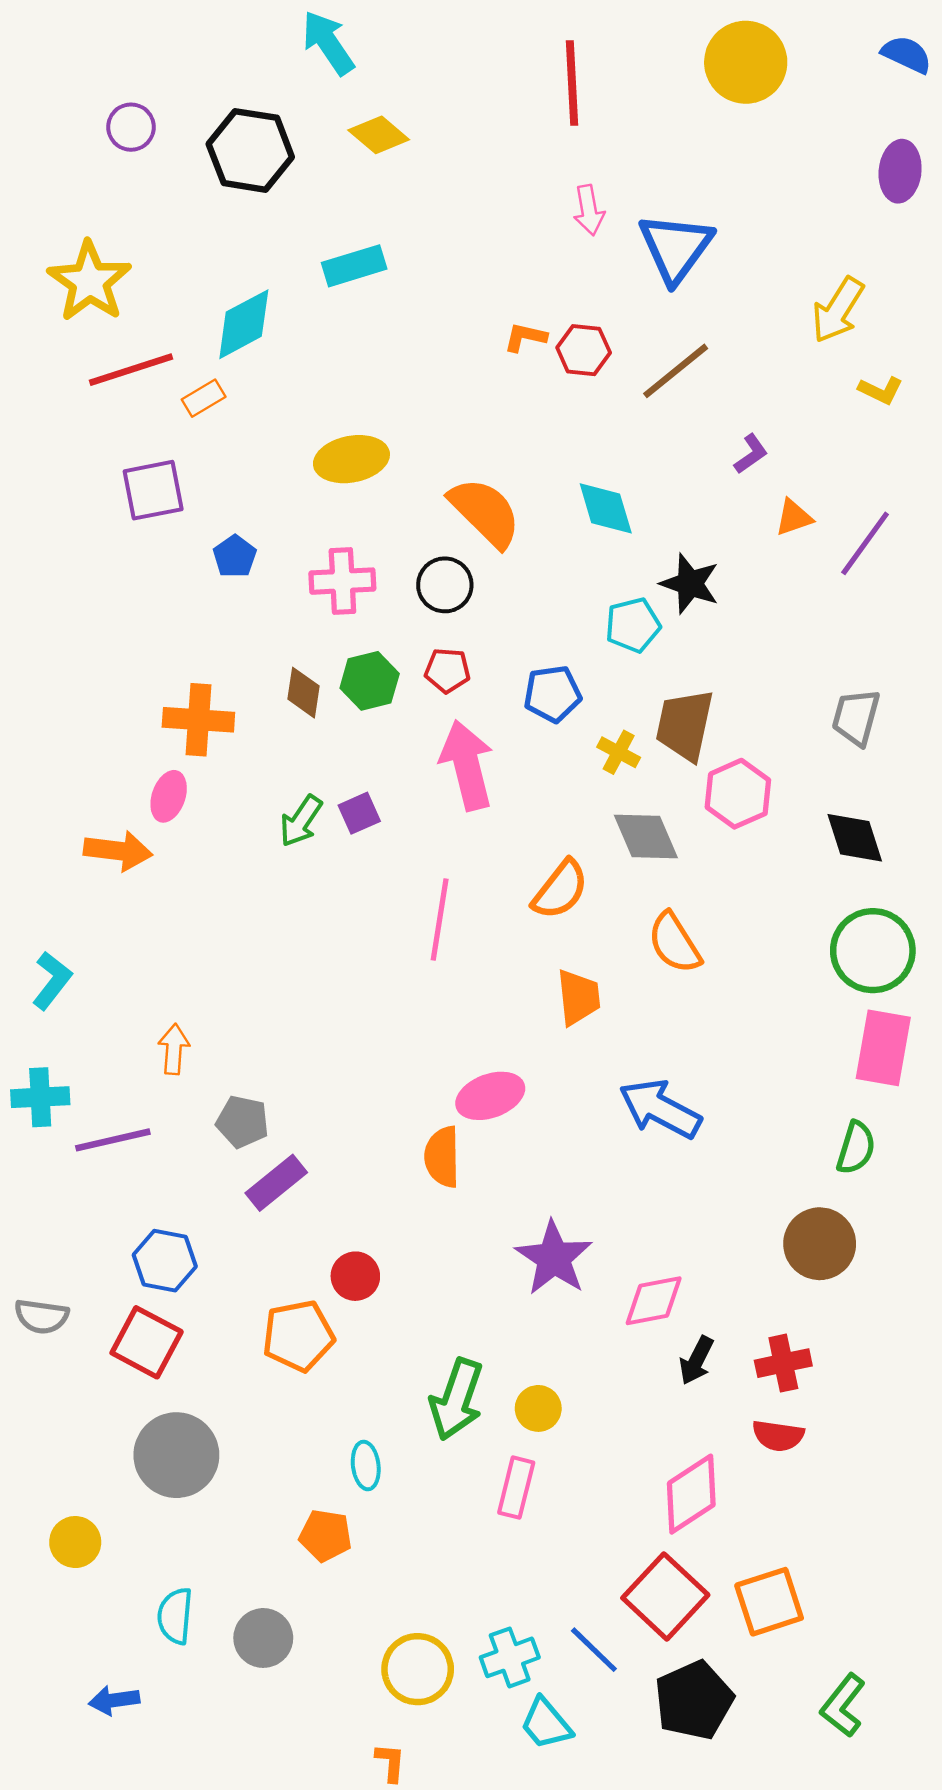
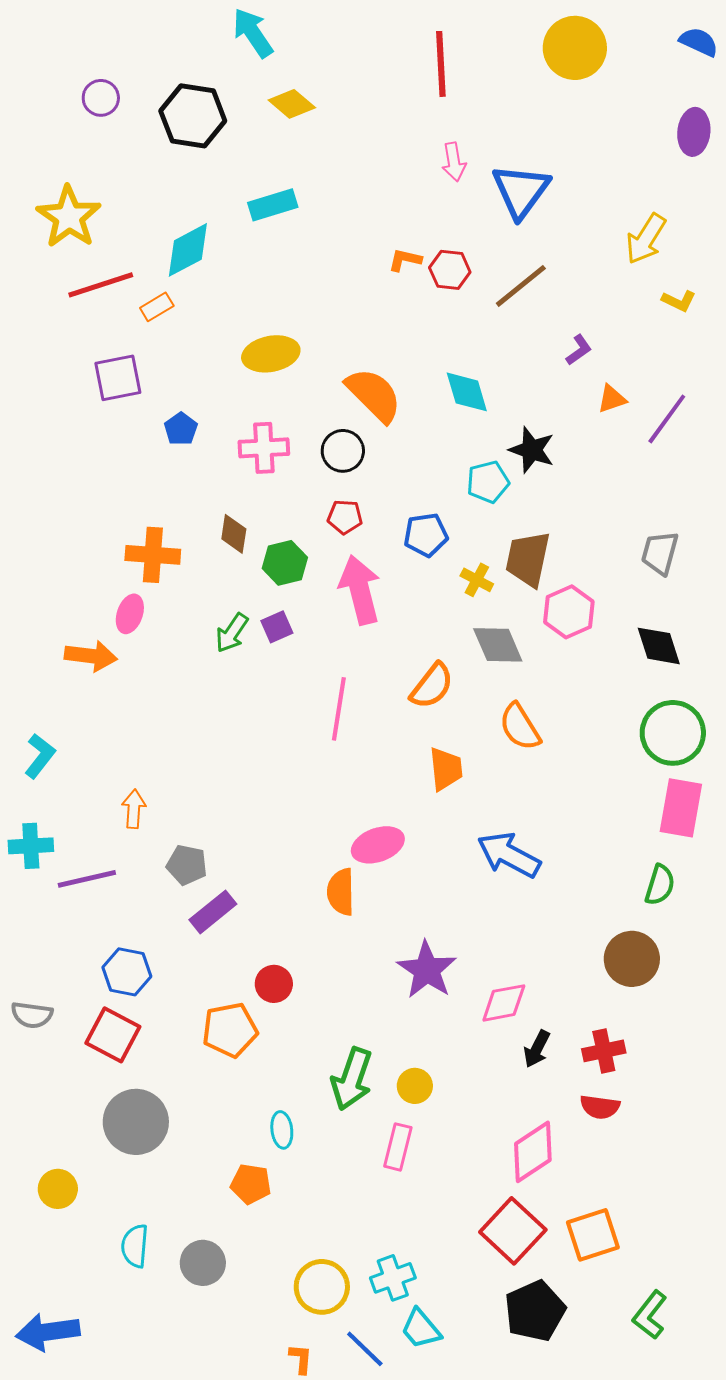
green hexagon: (370, 681) -> (285, 563), moved
blue line: (594, 1650) -> (365, 1349), moved
blue arrow: (114, 1700) -> (48, 1332), moved, size x1.6

